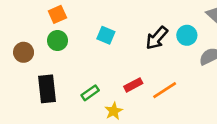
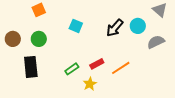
green circle: (57, 41) -> (39, 39), moved
green rectangle: (90, 93) -> (72, 69), moved
yellow star: (114, 111) -> (90, 84), moved

